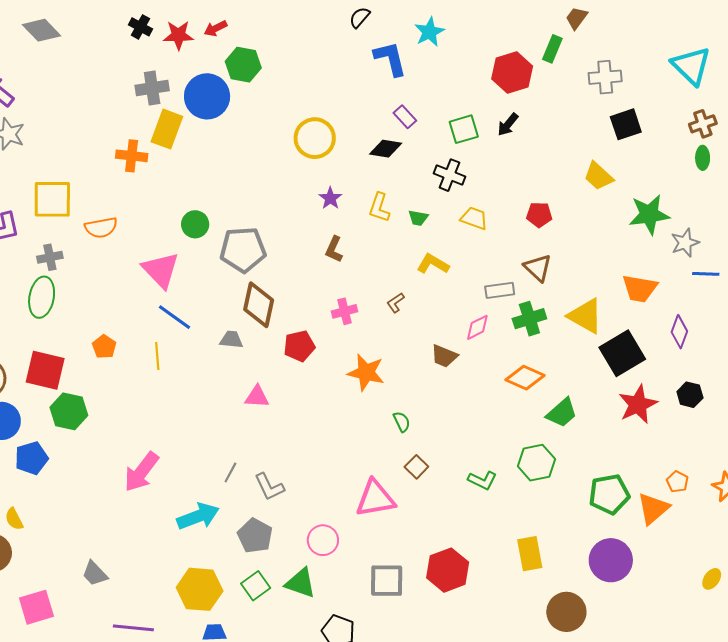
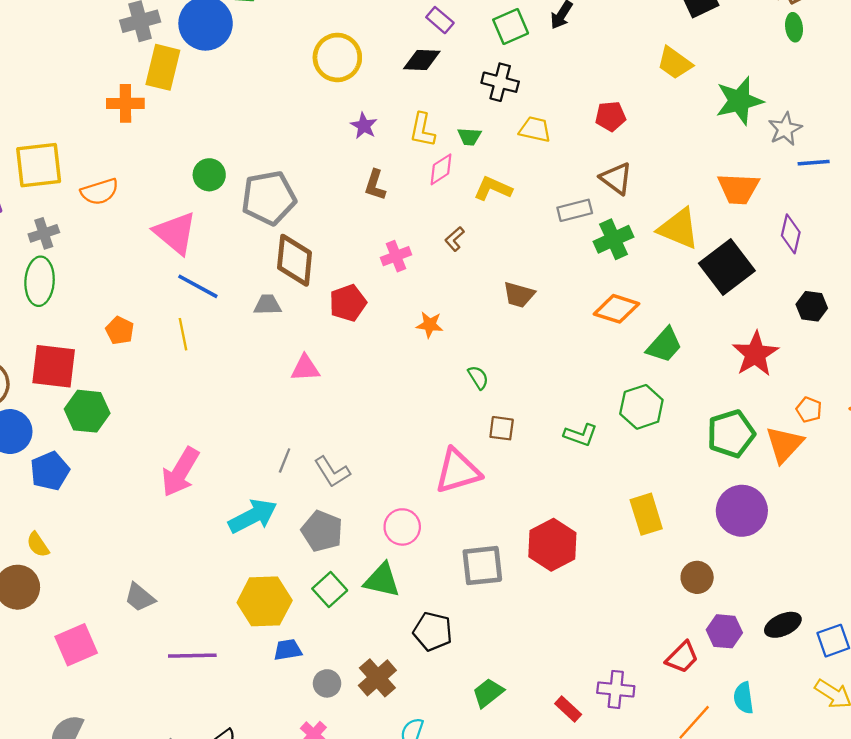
pink diamond: (477, 327) -> (441, 169), moved
orange star: (366, 372) -> (430, 325), size x0.6
red star: (638, 404) -> (755, 354), moved
brown square: (416, 467) -> (502, 428), turned -30
brown circle: (566, 612) -> (697, 577), size x0.7

